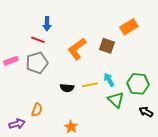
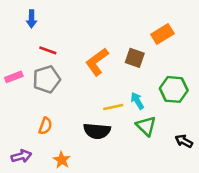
blue arrow: (47, 24) -> (31, 19), moved
green hexagon: (138, 84) -> (174, 89), moved
black semicircle: (67, 88) -> (97, 131), moved, size x1.5
orange semicircle: (37, 110) -> (45, 126), moved
orange star: (71, 127) -> (62, 160), moved

